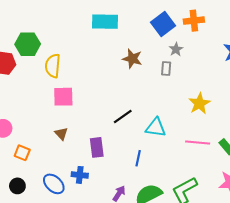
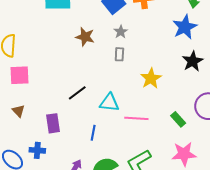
gray star: (176, 49) -> (121, 32), moved
gray rectangle: (166, 68) -> (119, 54), moved
pink line: (198, 143) -> (136, 118), moved

